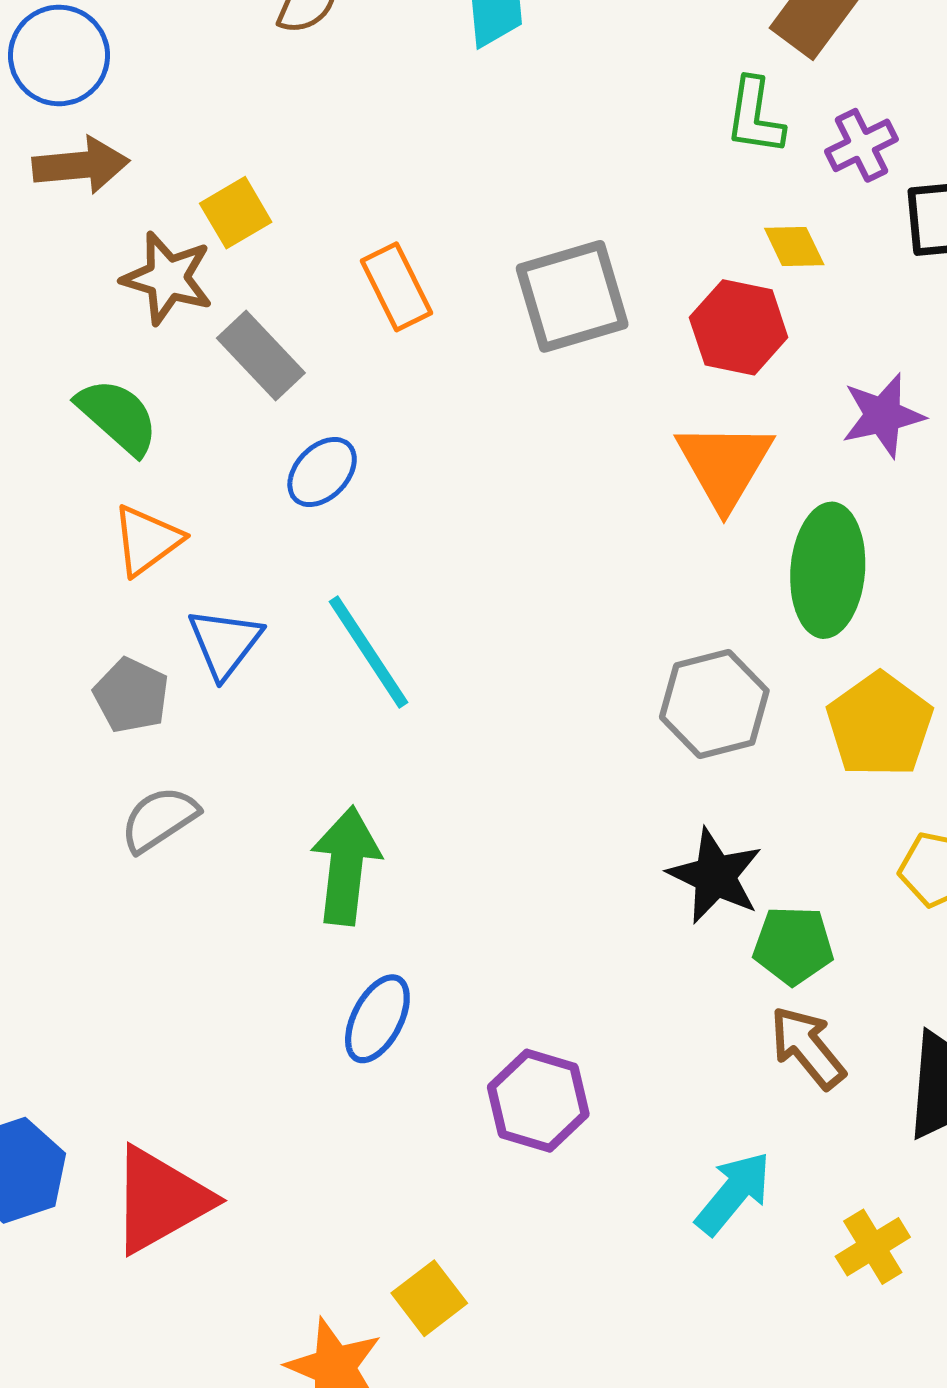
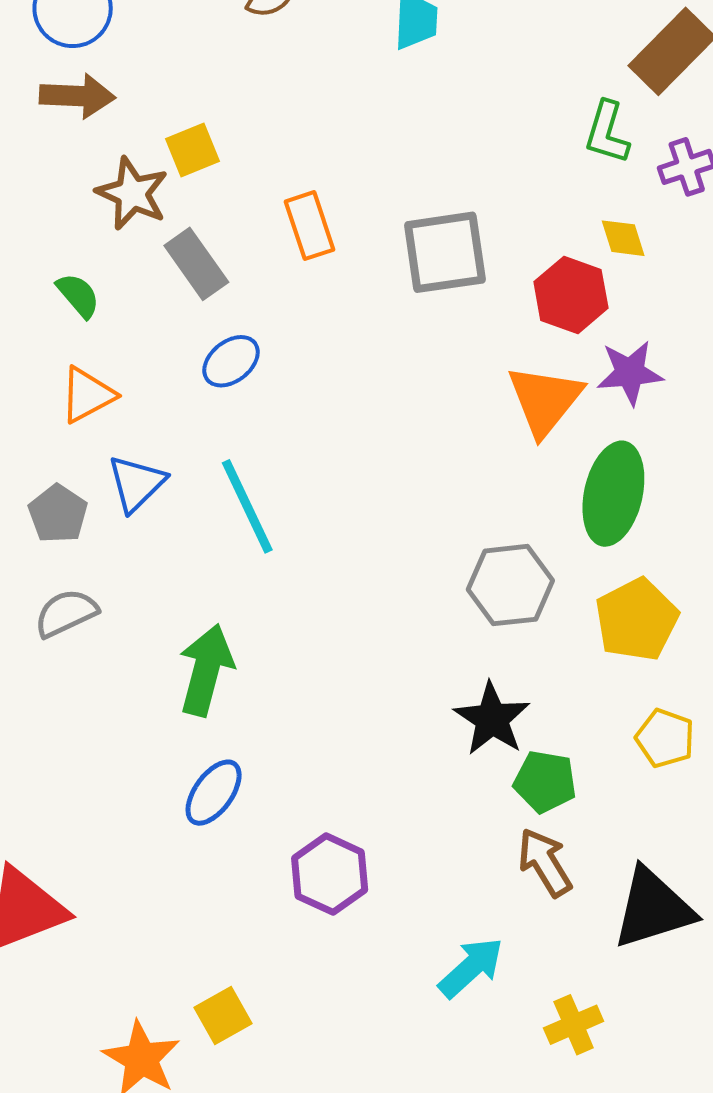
purple star: (883, 415) -> (630, 373), moved
green semicircle: (118, 416) -> (78, 295), size x0.7

